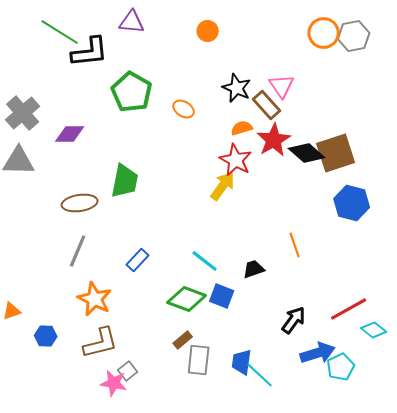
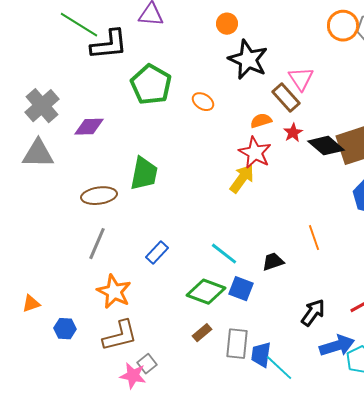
black star: (237, 88) -> (248, 60), moved, size x1.4
red star: (274, 140) -> (293, 133), size x0.6
gray rectangle: (199, 360) -> (237, 344), moved

